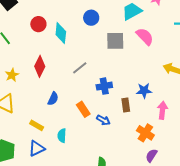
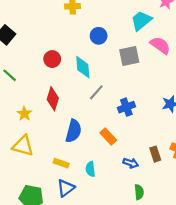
red circle: (38, 24) -> (52, 59), moved
cyan diamond: (61, 33) -> (83, 67), moved
blue semicircle: (53, 99) -> (73, 131), size x1.5
brown rectangle: (126, 105) -> (155, 154), moved
blue arrow: (103, 120) -> (131, 163), moved

